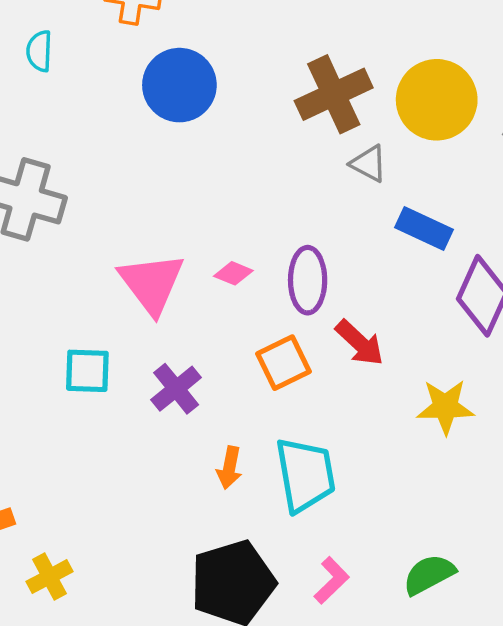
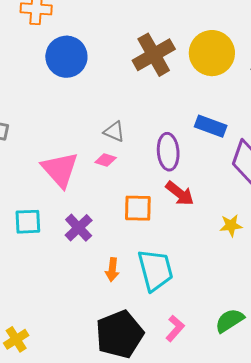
gray triangle: (369, 164) -> (114, 132), moved
purple ellipse: (308, 280) -> (168, 152), moved
orange square: (283, 363) -> (138, 208), turned 32
yellow star: (445, 407) -> (231, 225), size x0.7

